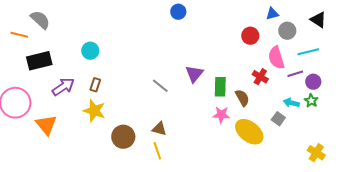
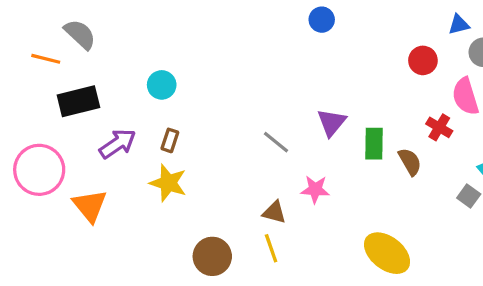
blue circle: (178, 12) -> (322, 20), moved
pink star: (221, 115) -> (315, 189), moved
yellow ellipse: (249, 132) -> (387, 253), moved
brown circle: (123, 137) -> (212, 256), moved

